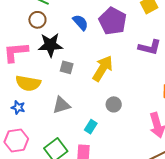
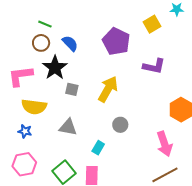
blue semicircle: (80, 22) -> (70, 43), moved
black star: (50, 45) -> (55, 68), turned -30
gray triangle: (61, 105) -> (68, 127), turned 30

